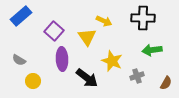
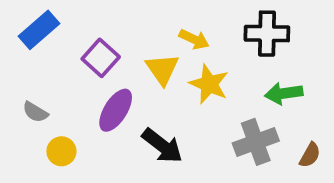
purple ellipse: (62, 59) -> (116, 110), turned 35
yellow star: (112, 61) -> (209, 84), moved
gray cross: (137, 76) -> (256, 142), size x1.6

